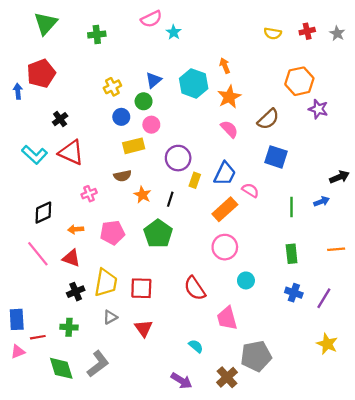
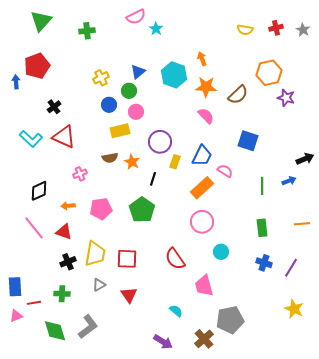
orange star: (229, 97) -> (206, 87), turned 30
brown semicircle: (268, 119) -> (238, 95), moved
orange star: (142, 195) -> (132, 162), moved

